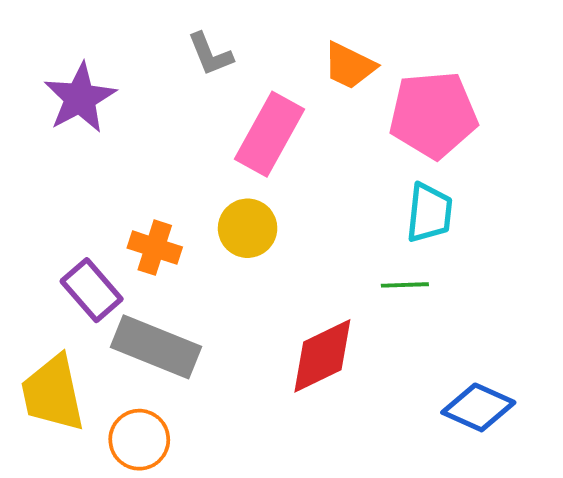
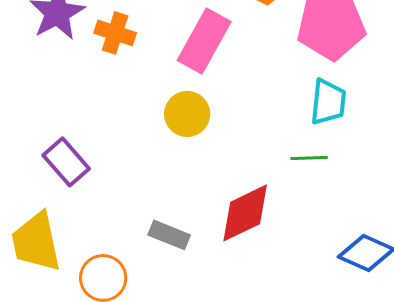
orange cross: (155, 248) -> (115, 33), moved
gray rectangle: (156, 347) -> (169, 235), moved, size x0.6

